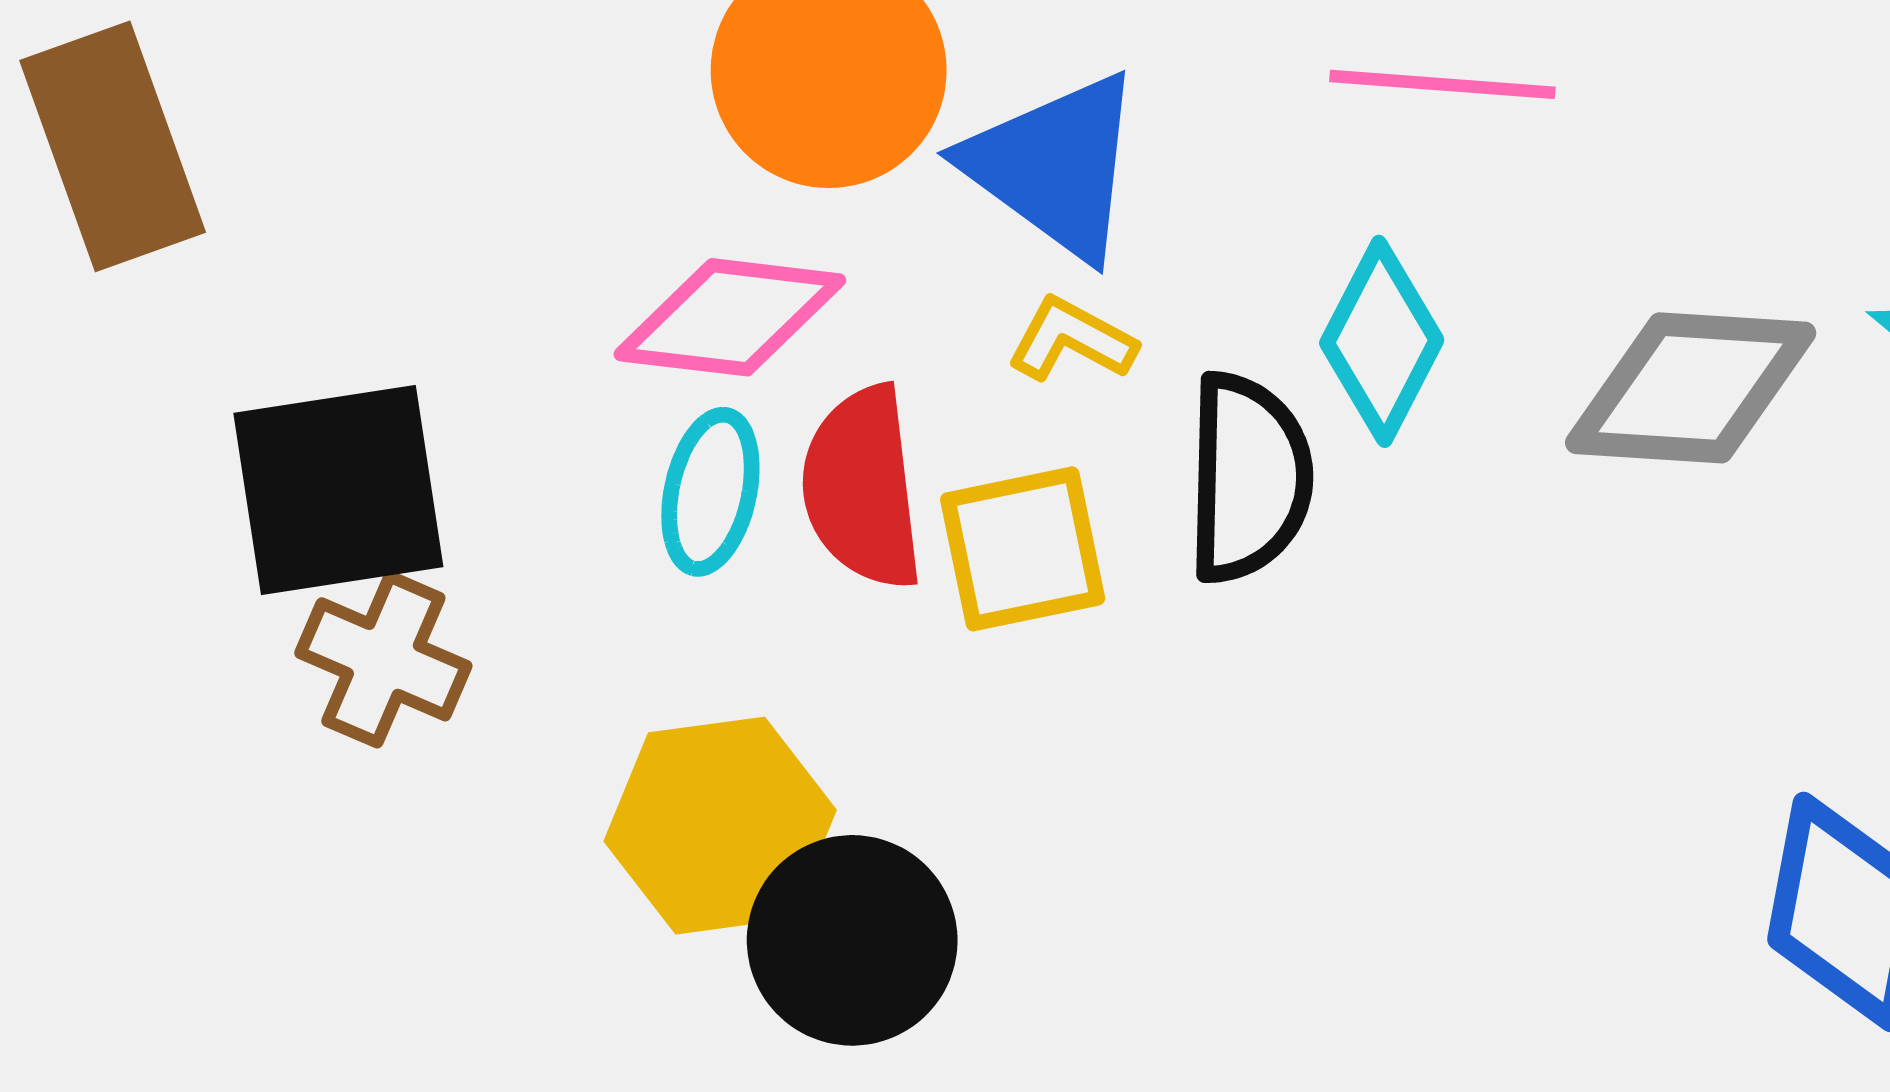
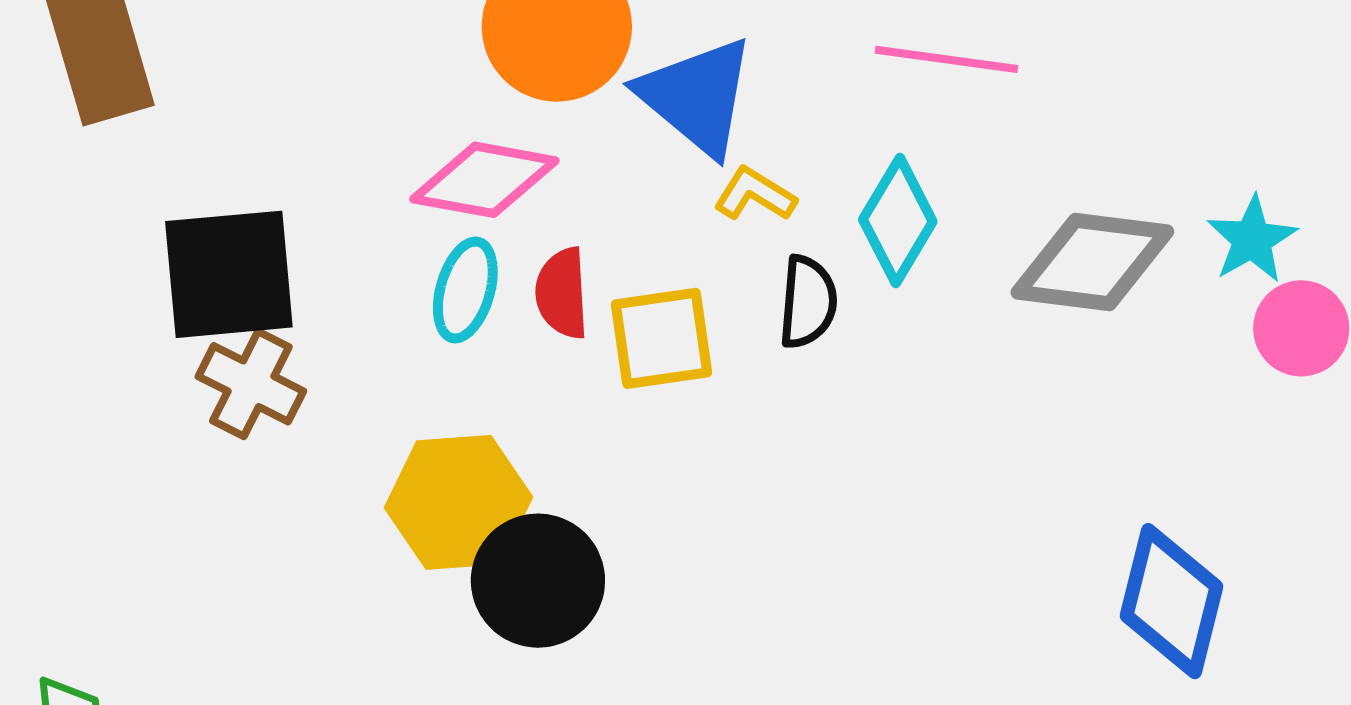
yellow L-shape: (1072, 340) -> (755, 194), moved
black semicircle: (1248, 478) -> (808, 302), size x0.7
red semicircle: (862, 488) -> (562, 293), size x0.7

